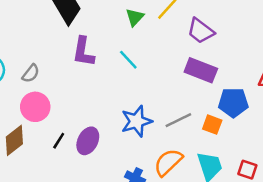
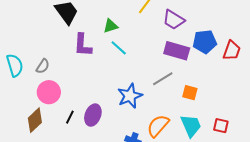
green triangle: (135, 17) -> (111, 26), moved, turned 35
blue pentagon: (233, 102) -> (205, 42), moved
gray line: (178, 120) -> (163, 79), moved

